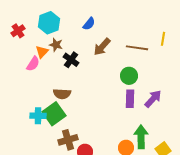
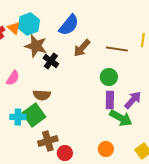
blue semicircle: (89, 24) -> (69, 25), size x1.6
brown star: (56, 45) -> (36, 46), size x1.6
orange triangle: (42, 52) -> (14, 28), moved, turned -32
pink semicircle: (33, 64) -> (13, 78), moved
green arrow: (141, 137) -> (121, 118), moved, turned 120

